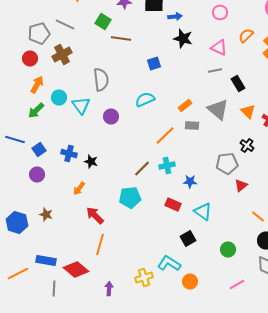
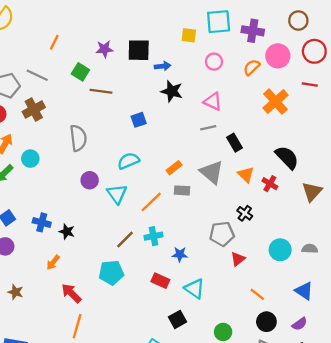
orange semicircle: (246, 36) -> (252, 67), moved
cyan triangle: (81, 106) -> (117, 194), moved

